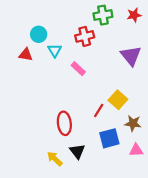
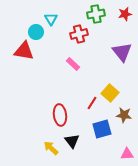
cyan triangle: (55, 50) -> (51, 19), moved
red triangle: (26, 55) -> (24, 51), size x1.5
pink triangle: (136, 150) -> (127, 154), moved

